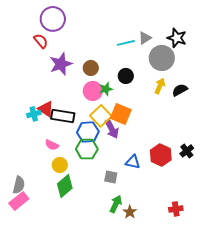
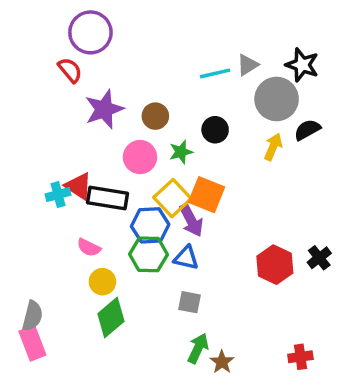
black semicircle: (180, 90) -> (307, 130), moved
pink circle: (93, 91) -> (140, 157), moved
blue triangle: (133, 162) -> (186, 258), moved
pink rectangle: (19, 201) -> (32, 343), turned -72

